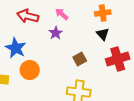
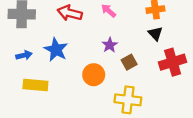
purple star: (56, 33) -> (110, 45), moved
orange circle: (30, 70) -> (94, 75), moved

